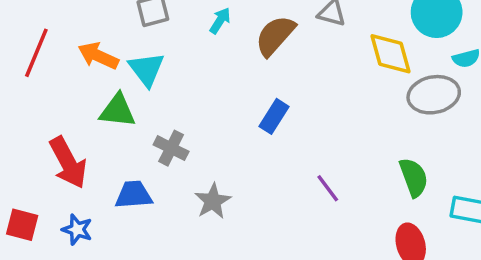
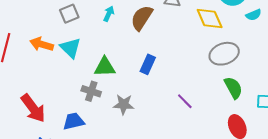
gray ellipse: (434, 95) -> (224, 54), moved
green triangle: (118, 111) -> (105, 67), moved
gray star: (213, 201) -> (124, 105), moved, turned -30

